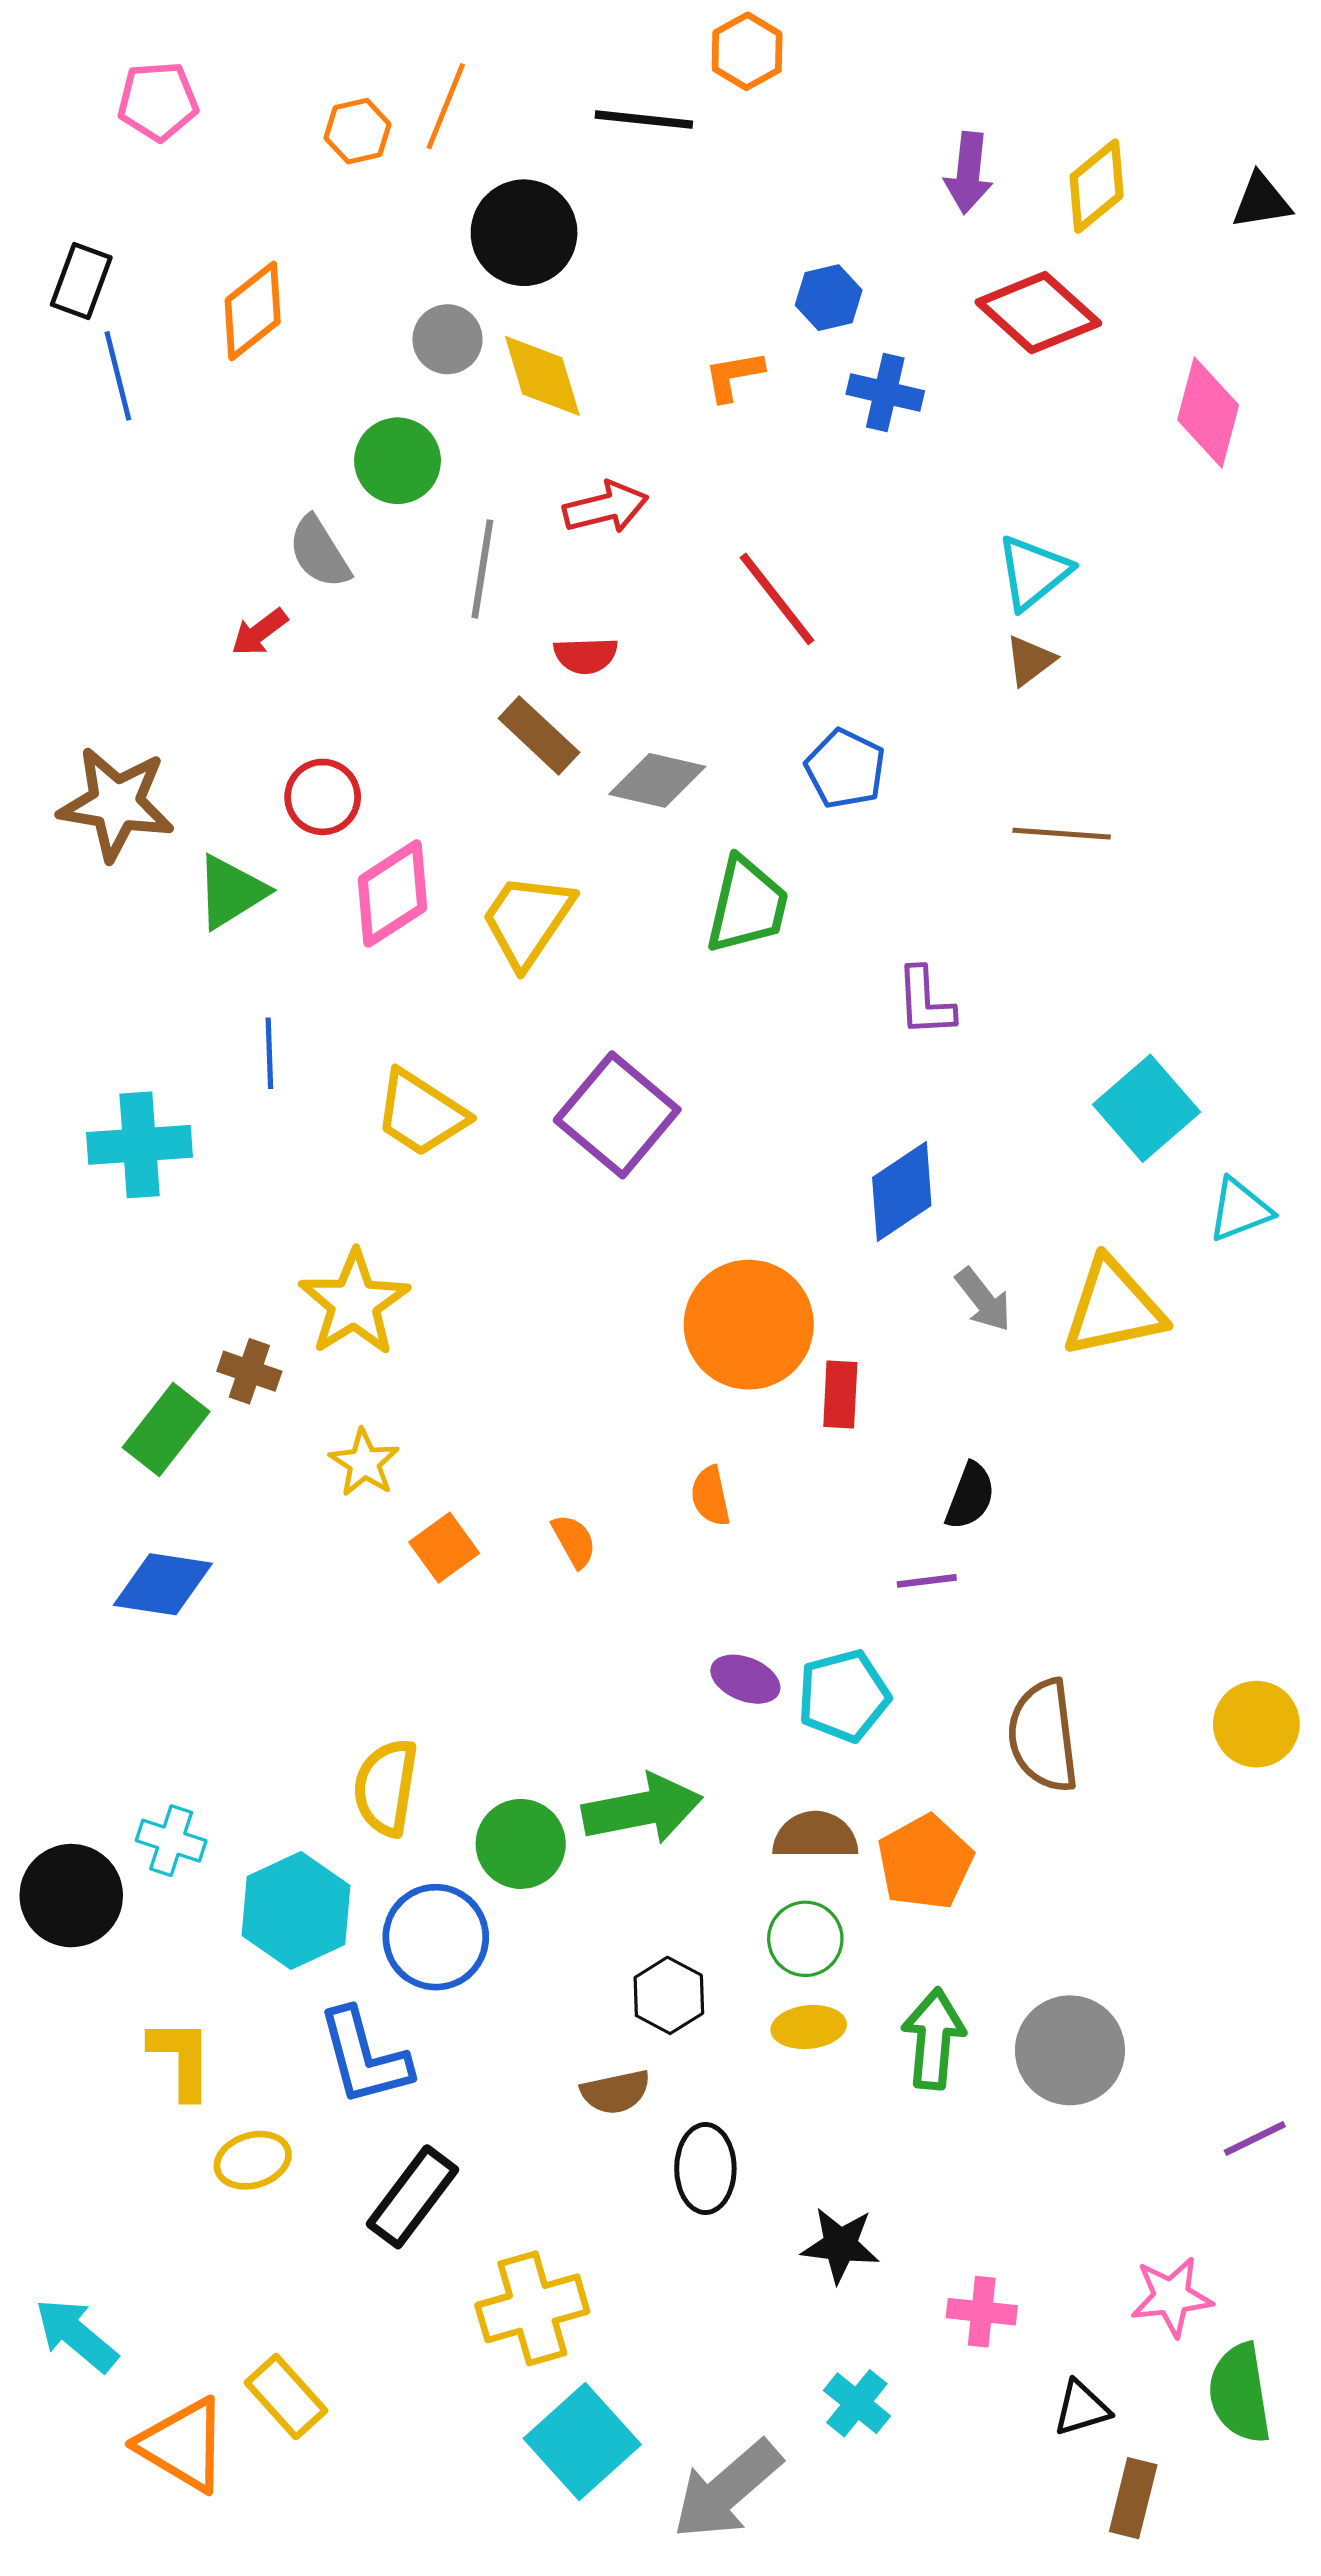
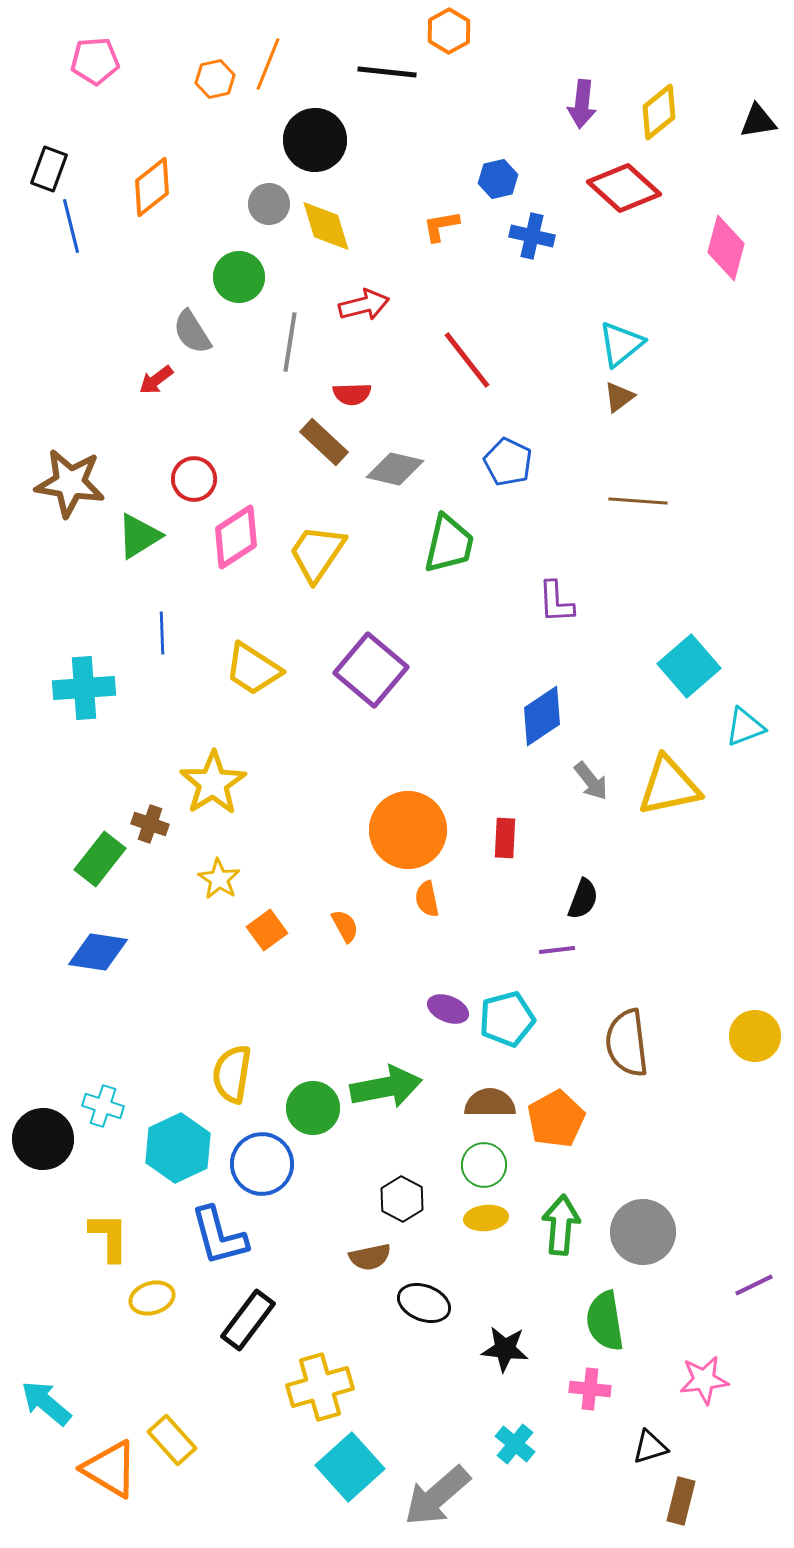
orange circle: (749, 1325) -> (408, 830), moved
black ellipse: (705, 2169) -> (424, 1303), turned -69
green semicircle: (1240, 2393) -> (605, 1321), moved

